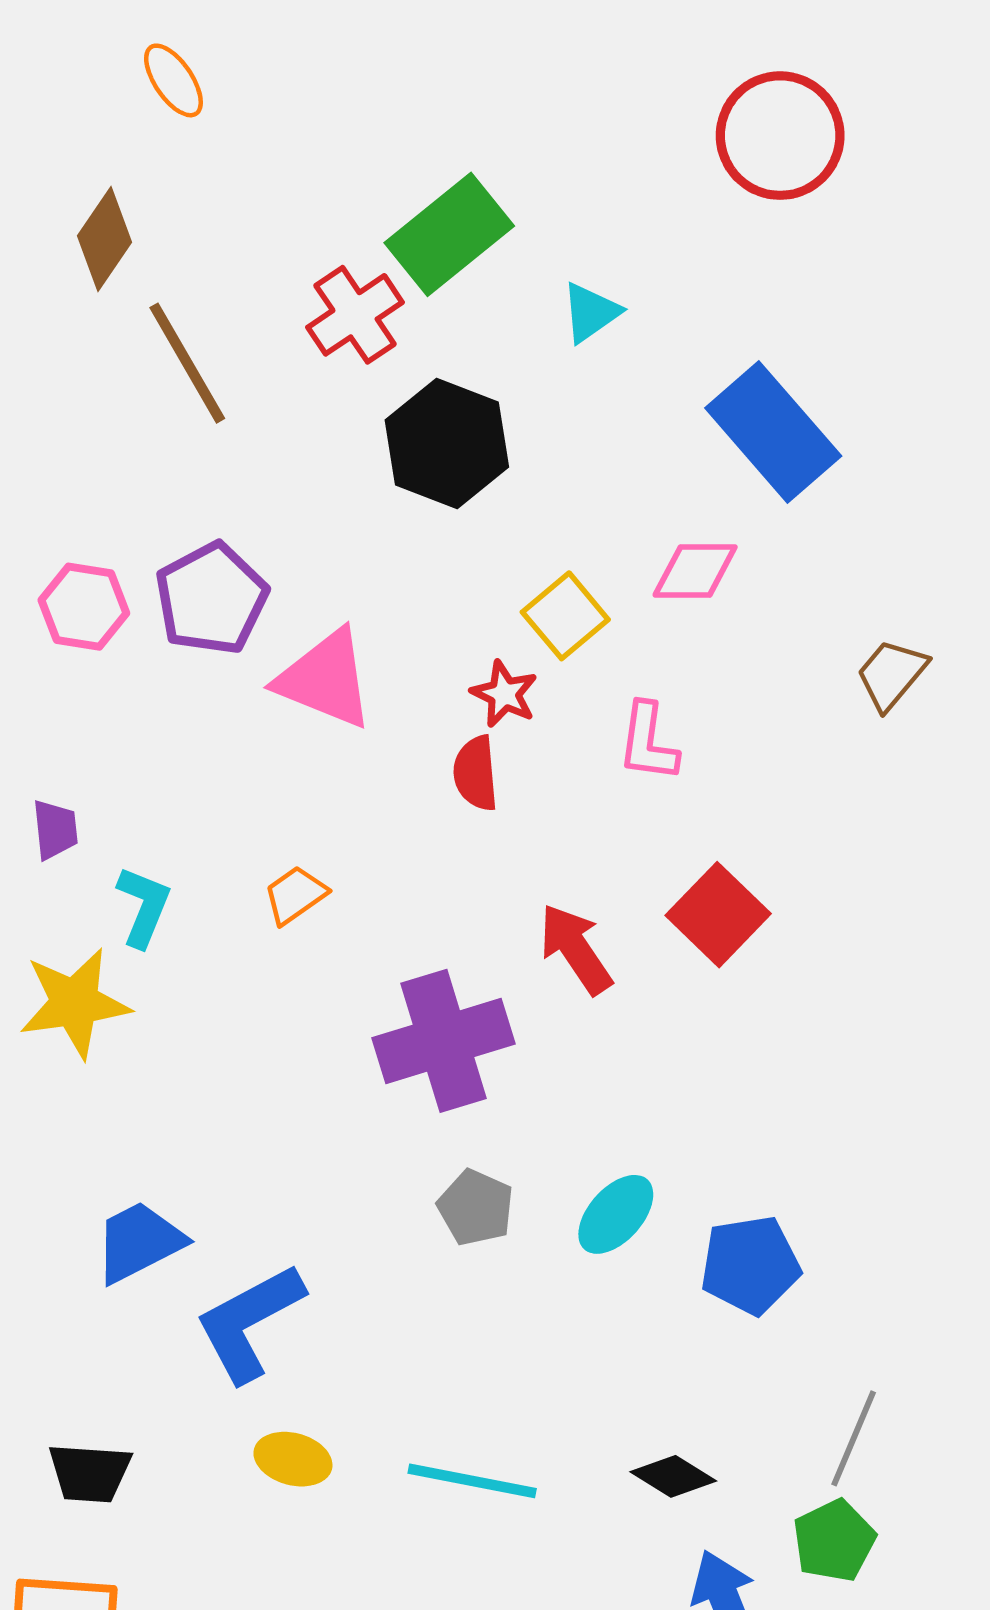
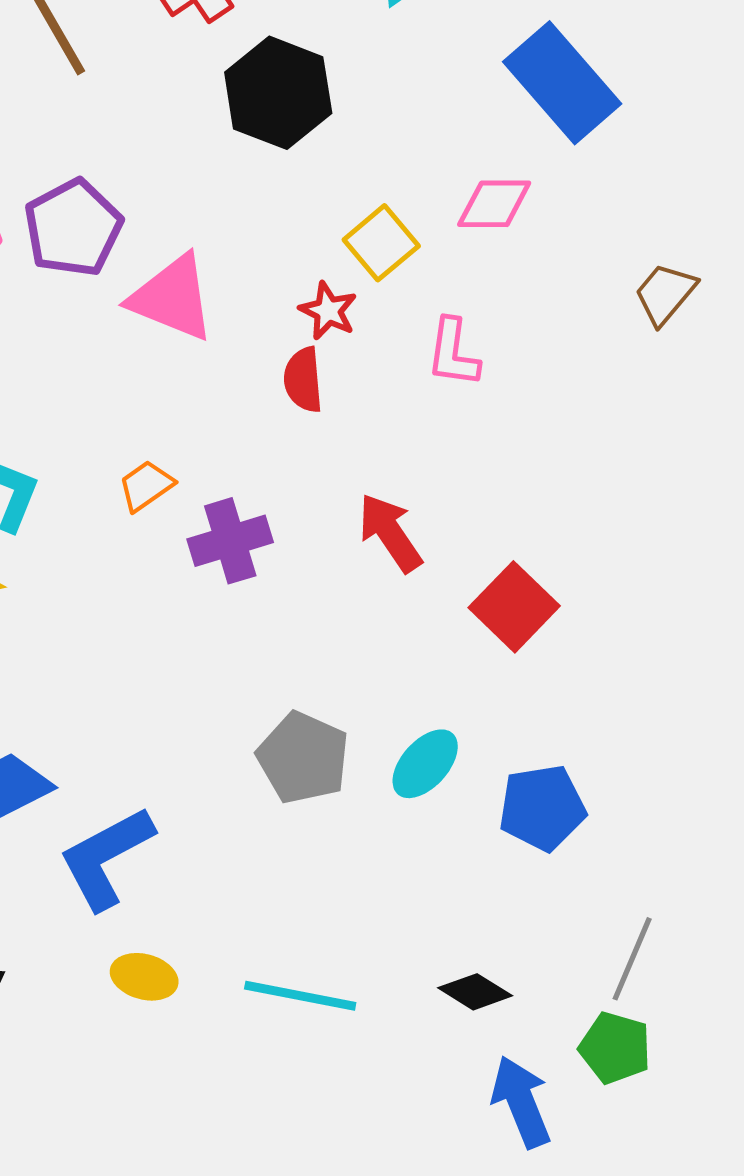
red square: (718, 915) -> (514, 607), moved
purple cross: (443, 1041) -> (230, 541), moved, size x0.7
gray pentagon: (476, 1207) -> (303, 758), size x1.4
green pentagon: (834, 1541) -> (615, 1048), turned -30

